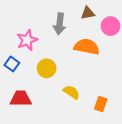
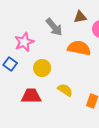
gray arrow: (60, 24) -> (54, 27), turned -48
red trapezoid: (21, 99) -> (31, 96), moved

